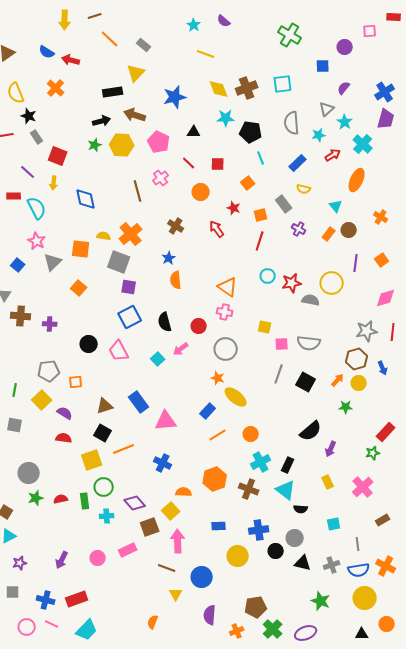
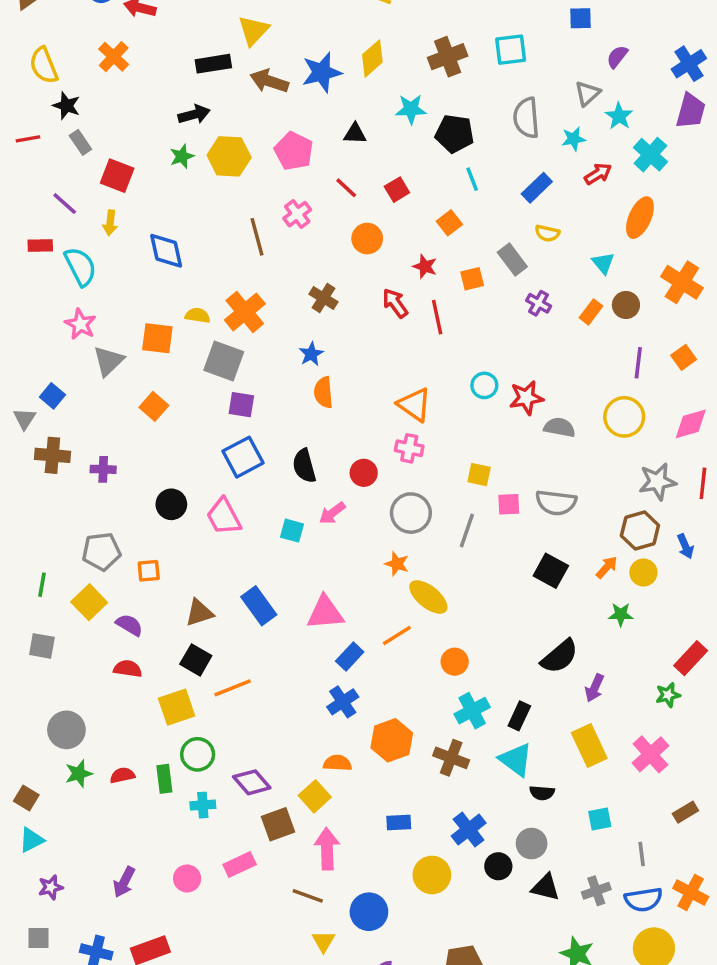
yellow diamond: (219, 89) -> (372, 58), moved, turned 70
brown arrow: (135, 115) -> (269, 81), moved
red square: (218, 164) -> (397, 190), turned -32
orange cross: (381, 217) -> (682, 282), size x1.6
red line: (260, 241) -> (437, 317), moved, turned -30
blue square: (18, 265) -> (52, 396), moved
yellow circle: (332, 283) -> (624, 417), moved
cyan square: (158, 359) -> (292, 531), turned -32
gray line: (279, 374) -> (467, 531), moved
blue rectangle: (208, 411) -> (350, 656), moved
pink triangle: (166, 421) -> (325, 613), moved
orange line: (218, 435) -> (397, 635), moved
blue cross: (163, 463) -> (343, 702), moved, turned 30
yellow rectangle: (328, 482) -> (589, 746), size x1.6
blue cross: (259, 530) -> (469, 830), turned -30

